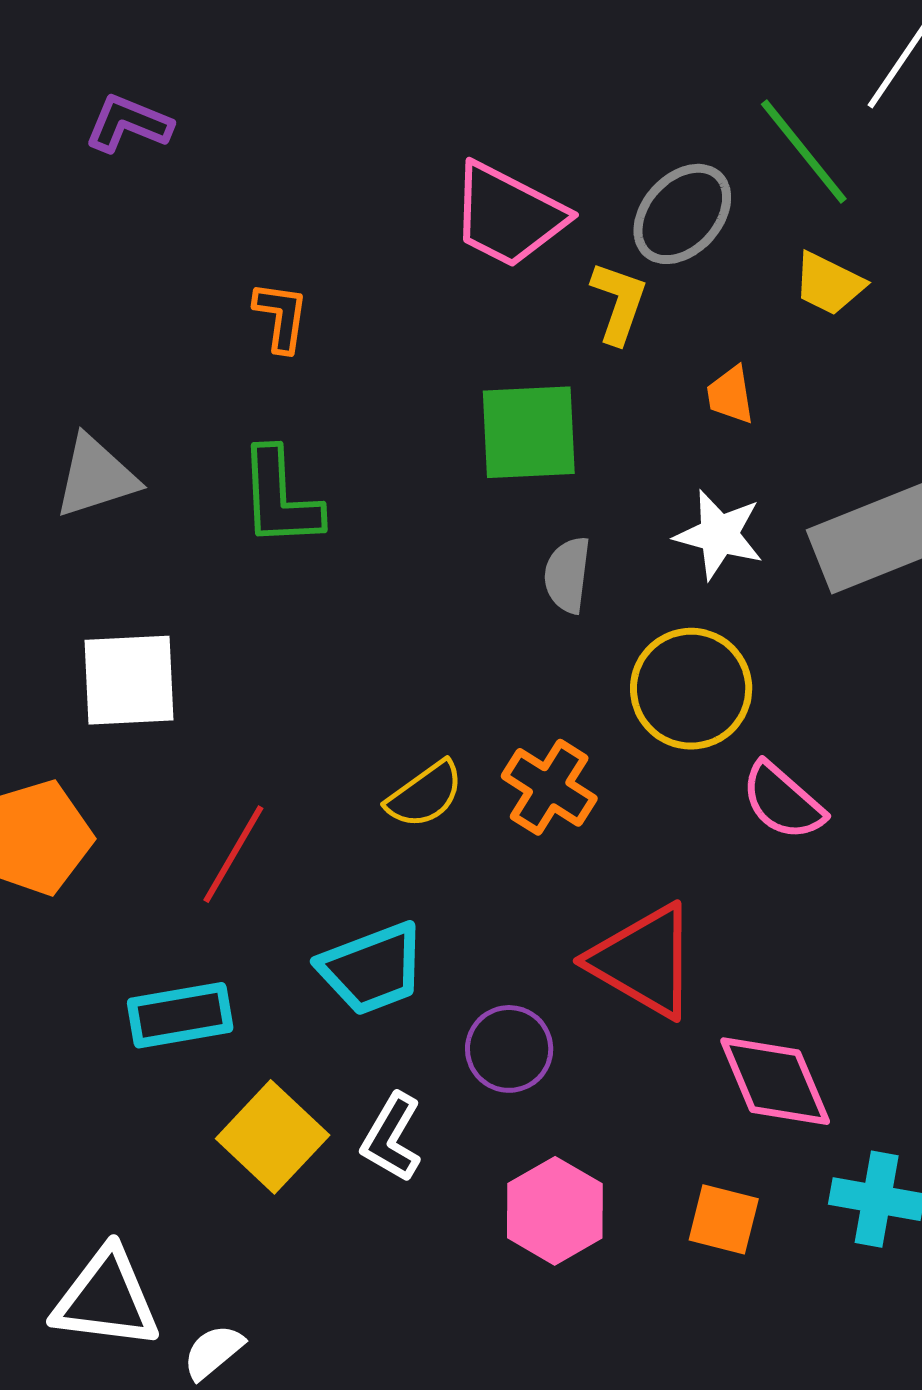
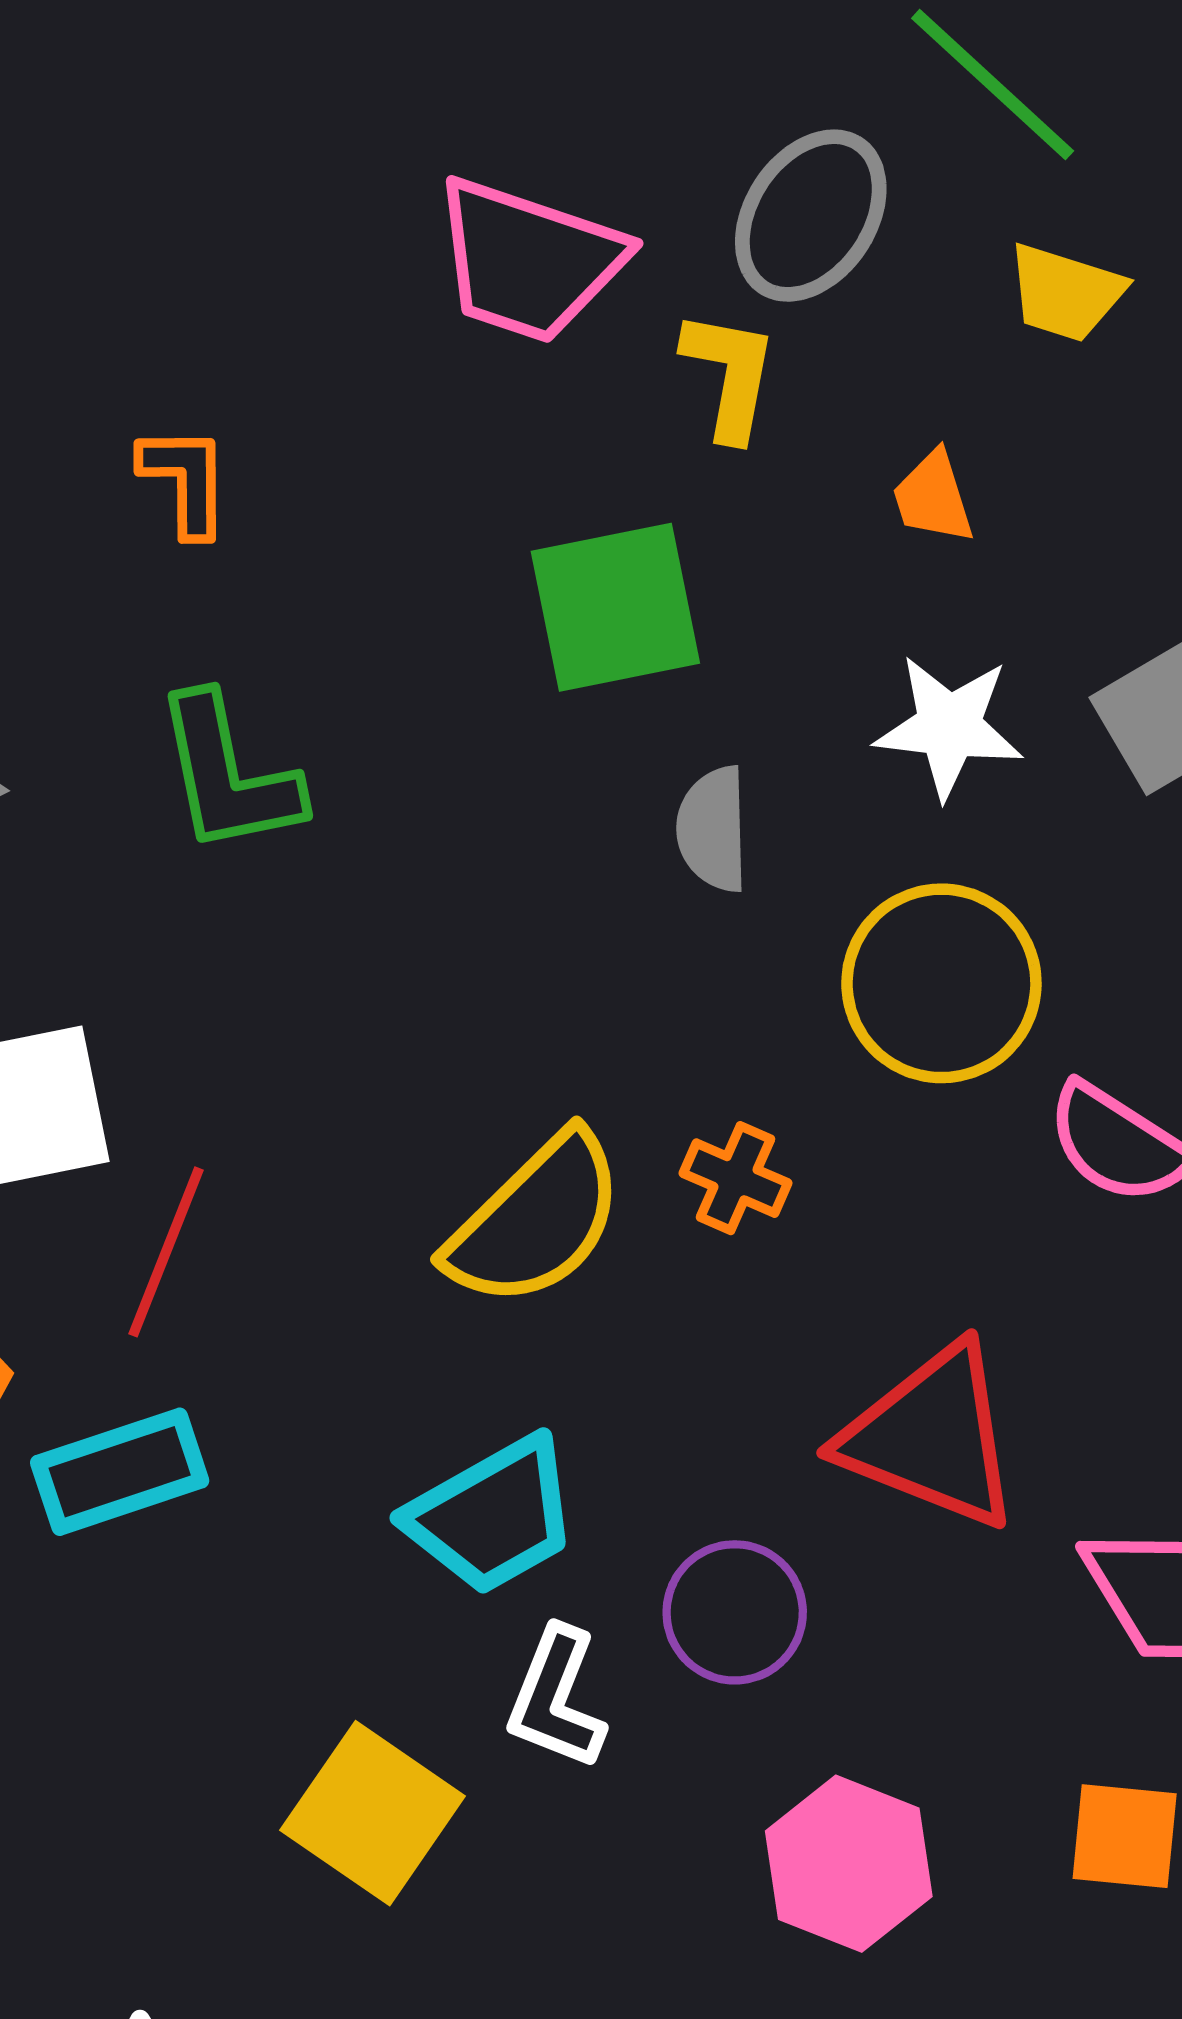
orange cross: (549, 787) -> (736, 1178), size x0.7
yellow semicircle: (425, 795) -> (536, 1220), size x1.5
red line: (233, 854) -> (166, 1252), moved
cyan rectangle: (180, 1015) -> (120, 1472), moved
white L-shape: (392, 1137) -> (556, 1698), moved

